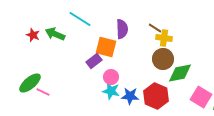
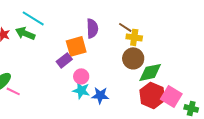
cyan line: (80, 19) -> (33, 18), moved
orange square: (106, 47) -> (76, 46), turned -30
red hexagon: (156, 96) -> (152, 95), moved

